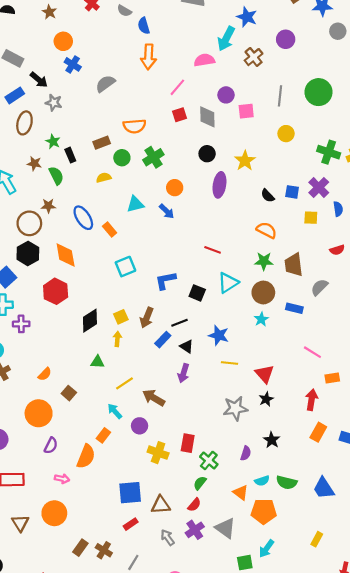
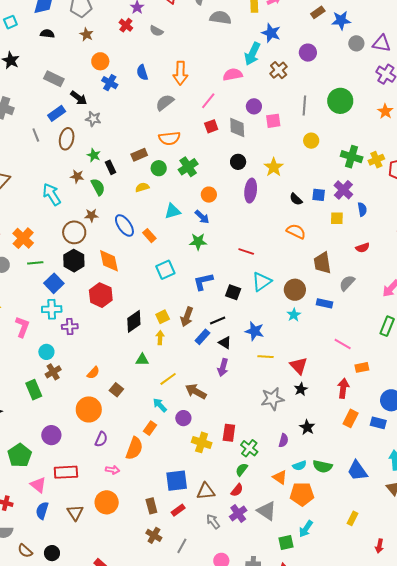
blue semicircle: (144, 26) -> (142, 72), moved
gray semicircle: (105, 84) -> (165, 102), moved
green star: (264, 261) -> (198, 242), moved
brown rectangle: (80, 548) -> (151, 506), moved, turned -49

